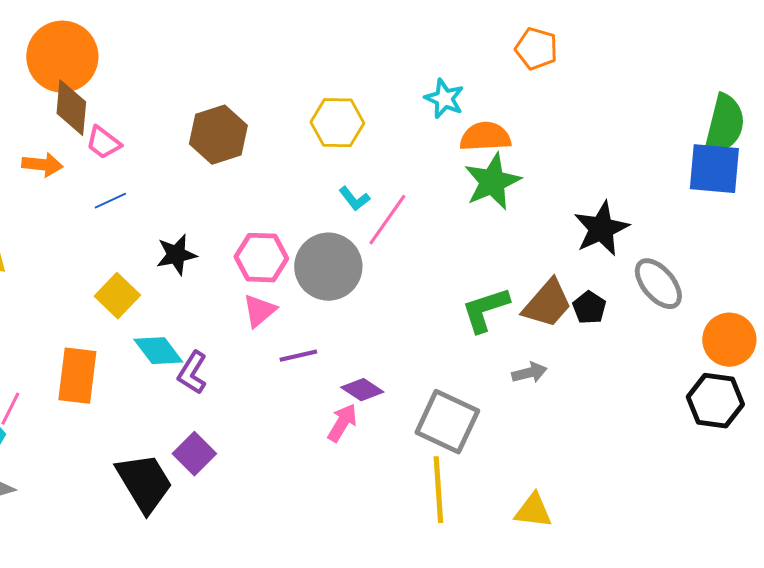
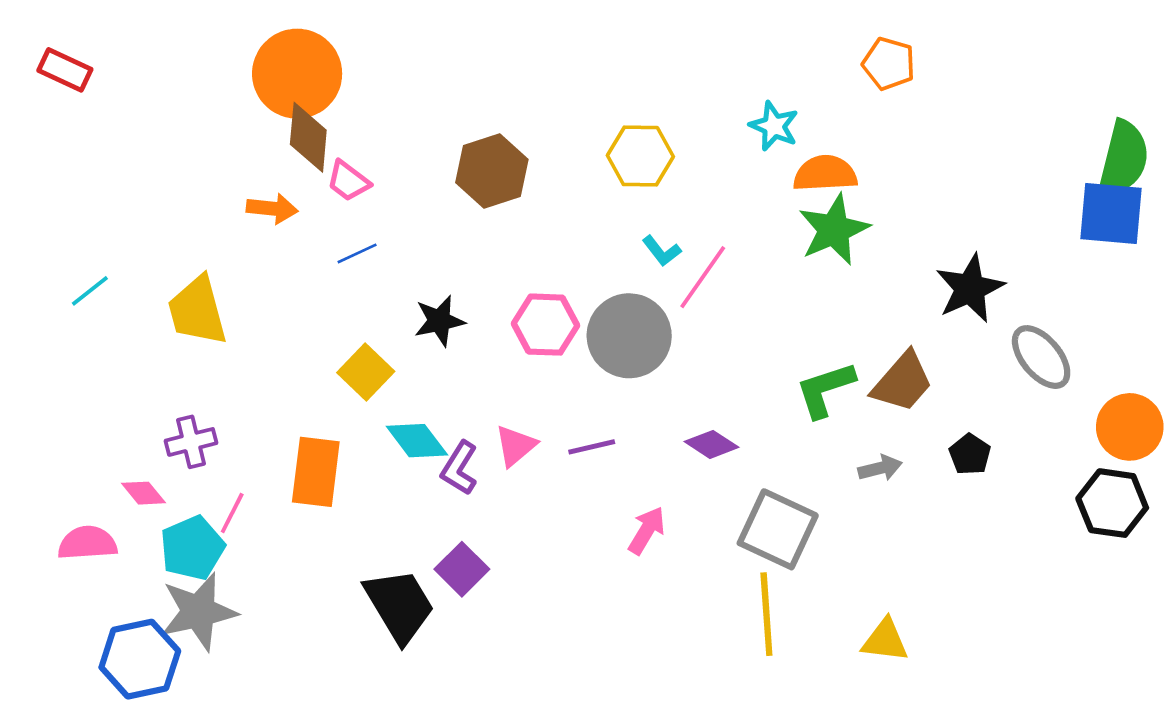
black pentagon: (589, 308) -> (970, 454), moved
pink triangle: (259, 311) -> (516, 446), moved
purple diamond: (362, 390) -> (712, 444), moved

